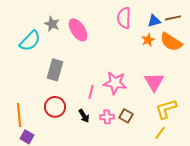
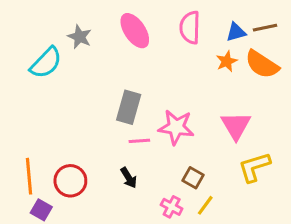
pink ellipse: (78, 30) -> (135, 31), moved
gray rectangle: (55, 70) -> (129, 107), moved
pink line: (91, 92) -> (139, 141), turned 72
red circle: (55, 107) -> (70, 181), moved
pink cross: (107, 117) -> (172, 207), moved, turned 32
yellow line: (160, 133) -> (205, 205), moved

